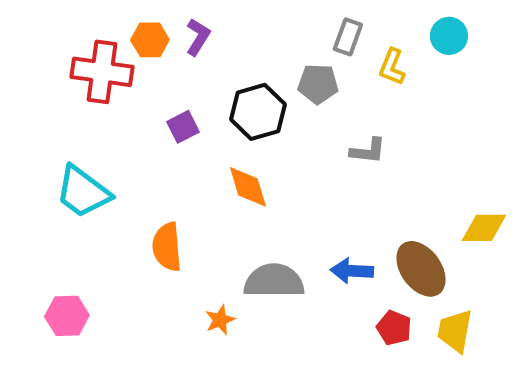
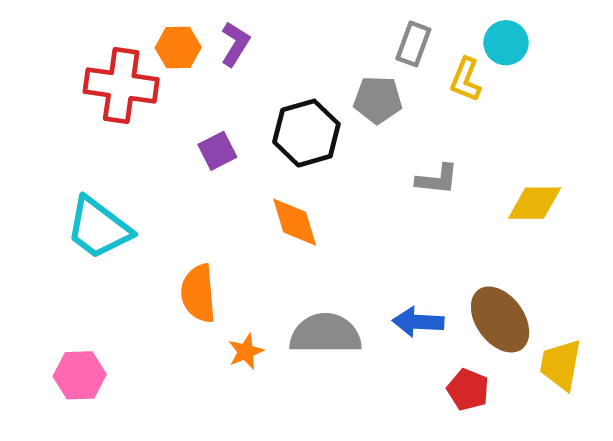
cyan circle: (449, 36) -> (506, 43), moved
yellow diamond: (484, 228) -> (535, 203), moved
orange star: (220, 320) -> (246, 352), moved
yellow trapezoid: (455, 331) -> (561, 365), moved

